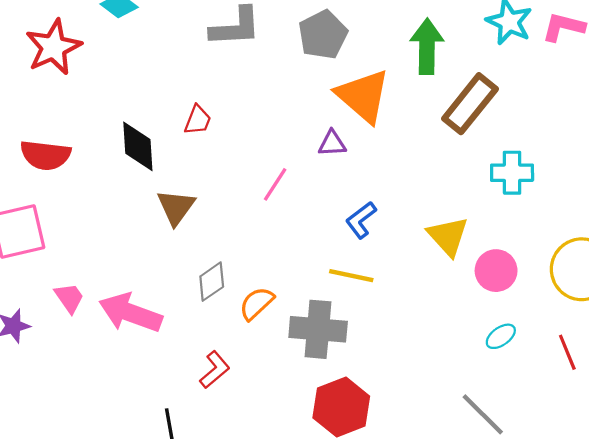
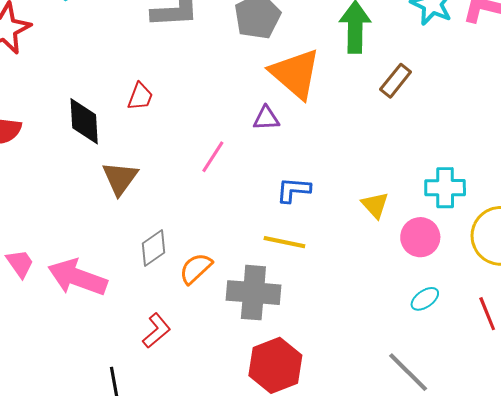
brown rectangle: (470, 104) -> (396, 81), size x0.6
cyan cross: (512, 173) -> (445, 188), moved
blue L-shape: (361, 220) -> (293, 190), turned 42
yellow triangle: (448, 236) -> (375, 205), size x0.7

